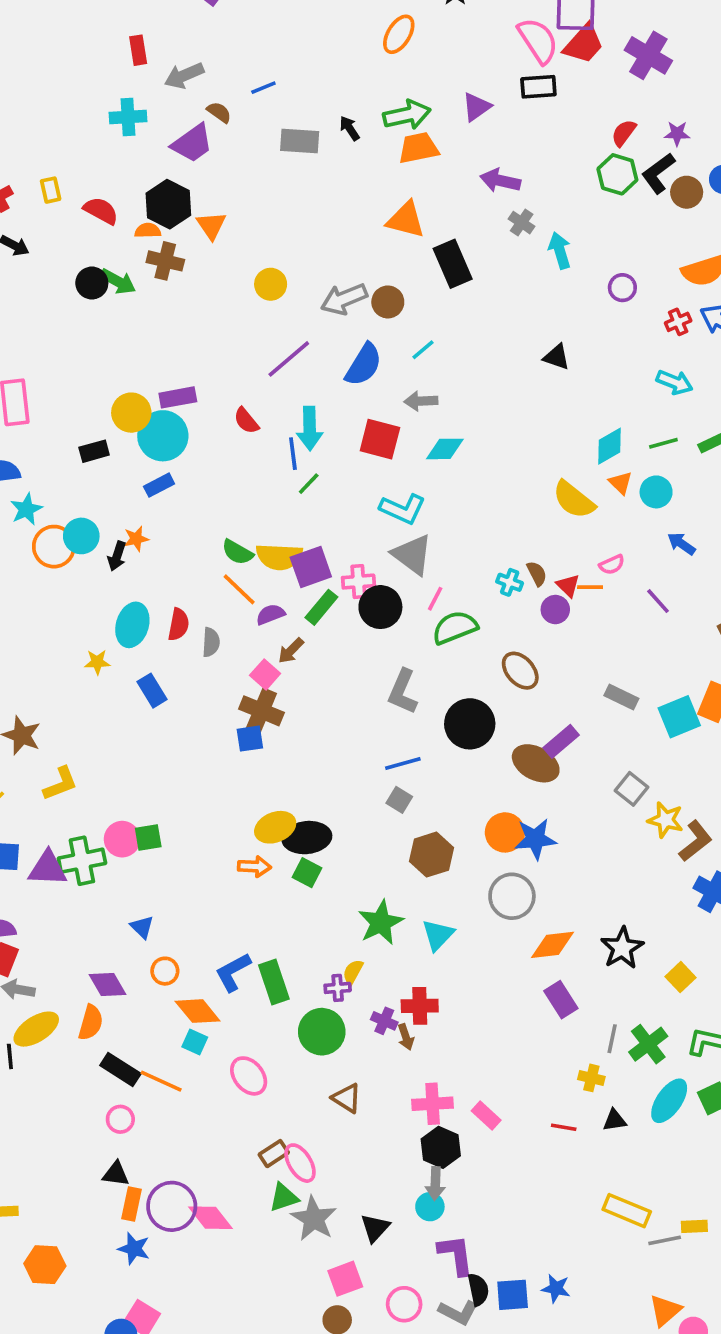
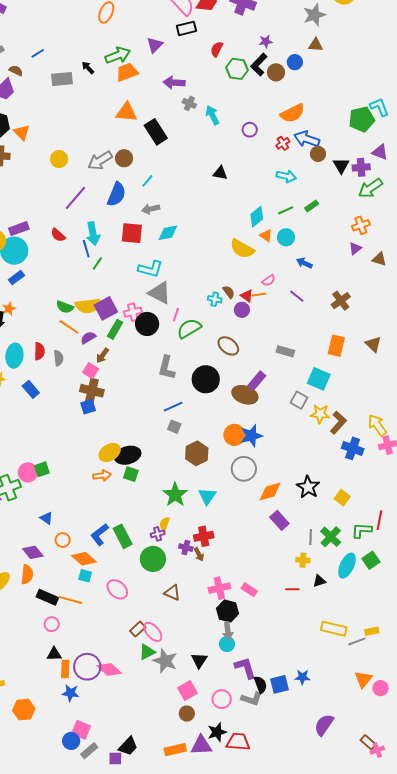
red semicircle: (624, 133) -> (217, 49), moved
cyan square: (679, 717) -> (319, 379), moved, turned -35

